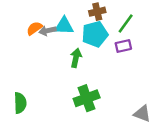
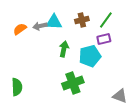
brown cross: (97, 12) -> (82, 20), moved
orange semicircle: (34, 28) -> (20, 29), moved
cyan pentagon: (95, 34) -> (90, 56), moved

